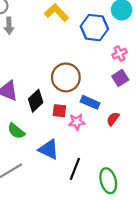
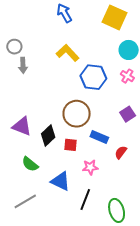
blue hexagon: (94, 28) -> (93, 77), moved
pink cross: (120, 54) -> (127, 76), moved, turned -32
pink star: (77, 122) -> (90, 167), moved

